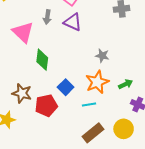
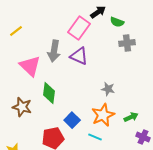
gray arrow: (47, 17) -> (54, 51), size x1.5
brown star: (22, 93) -> (22, 107), moved
cyan line: (89, 104) -> (95, 137), turned 32

